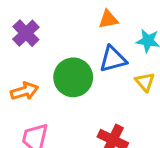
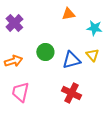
blue triangle: (113, 59) -> (71, 60), moved
green circle: (73, 77) -> (45, 52), size x0.7

